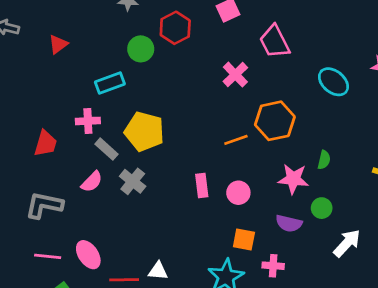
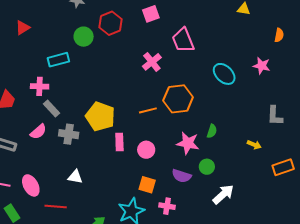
yellow pentagon: (144, 131) -> (100, 116), moved
gray cross: (133, 181) -> (69, 134), turned -36
white triangle: (158, 271) -> (75, 177), moved

